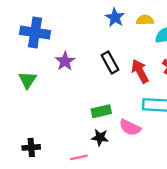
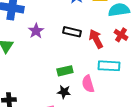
black rectangle: (110, 62) -> (72, 32), turned -48
pink semicircle: (130, 127) -> (88, 84), turned 48

